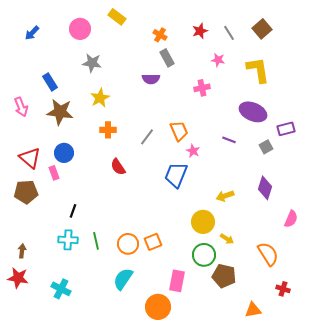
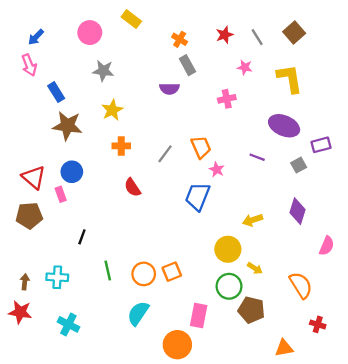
pink arrow: (21, 107) -> (29, 65), moved
cyan cross: (68, 240) -> (57, 277), moved

